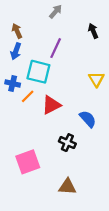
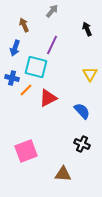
brown arrow: (17, 31) -> (24, 25), moved
black cross: (67, 143) -> (82, 144), moved

